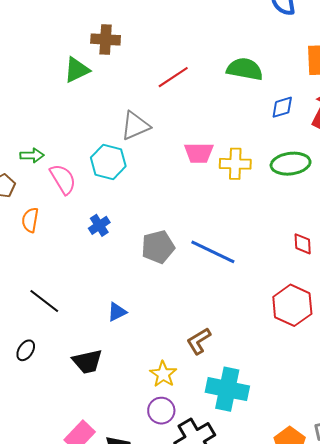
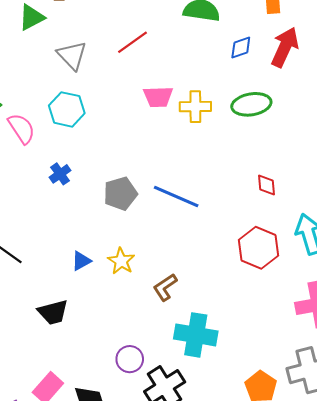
red line: (173, 77) -> (133, 42), moved
gray triangle: (135, 126) -> (72, 55), moved, turned -48
yellow star: (163, 374) -> (121, 261), moved

